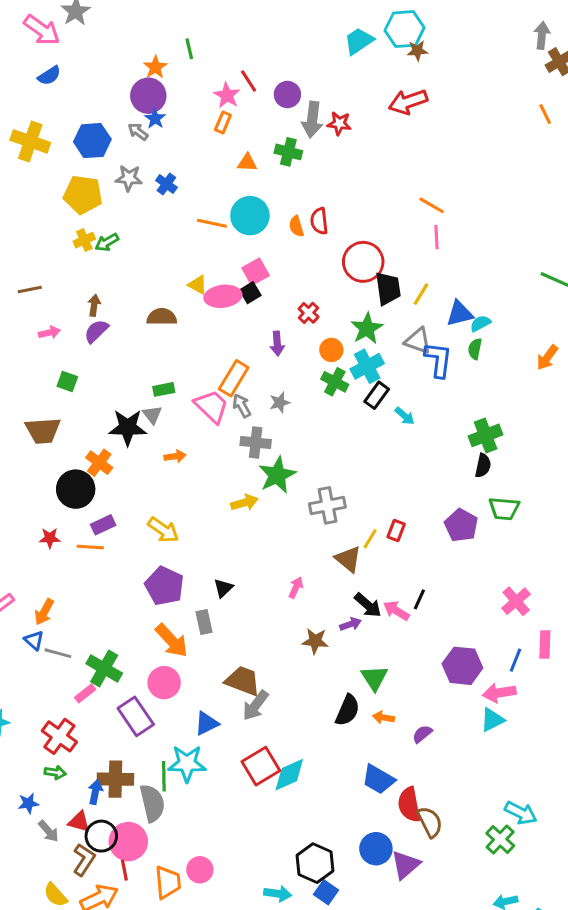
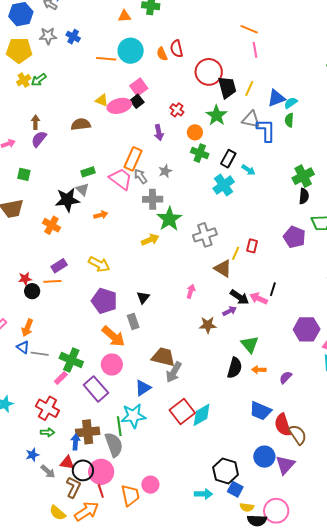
cyan cross: (367, 366) -> (224, 185), moved
black circle: (76, 489) -> (32, 291), moved, size x0.6

